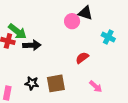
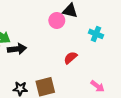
pink arrow: (96, 86) -> (98, 86), moved

